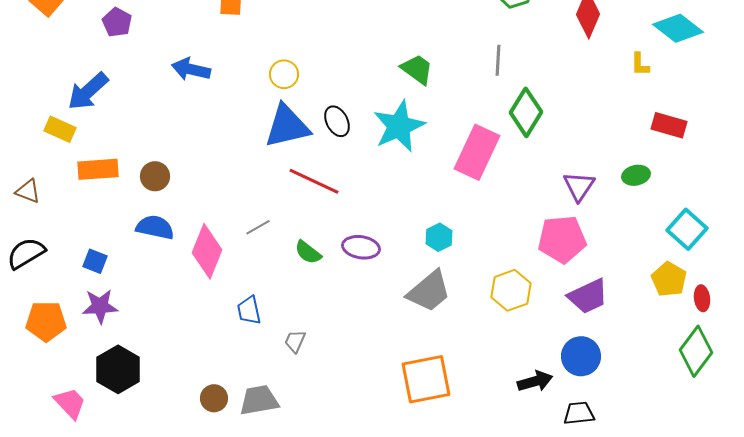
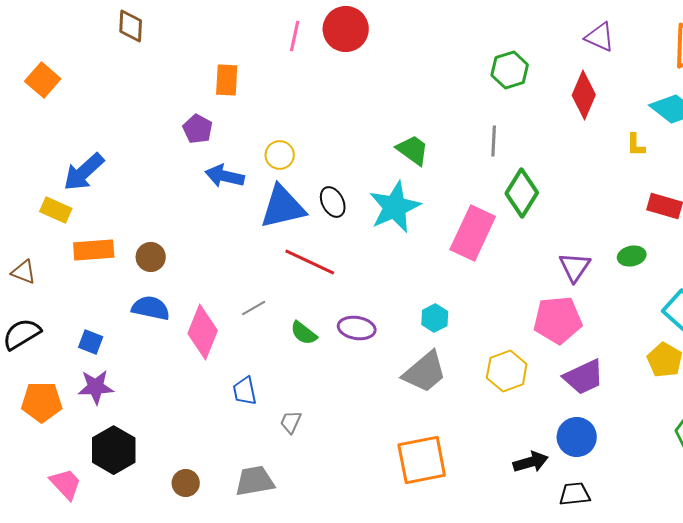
purple pentagon: (117, 22) -> (198, 129), moved
blue arrow: (191, 69) -> (225, 176), moved
brown circle: (214, 398) -> (186, 483), moved

